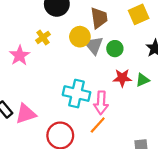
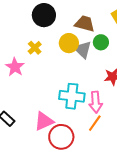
brown trapezoid: (99, 18) -> (85, 24), turned -60
green circle: (115, 49) -> (101, 42), moved
pink triangle: (26, 114) -> (44, 121), moved

